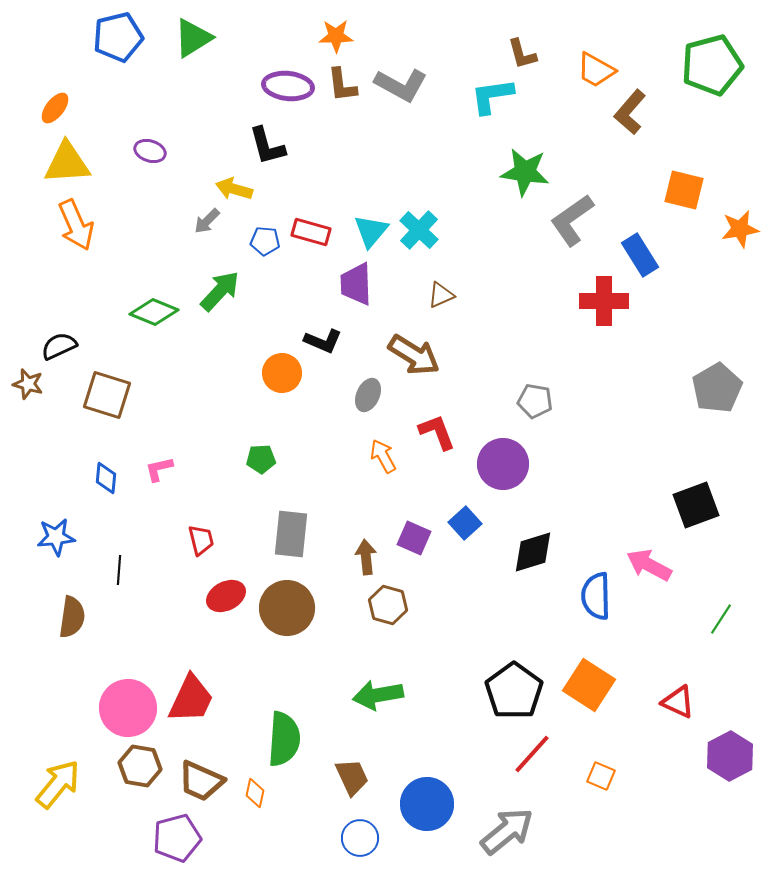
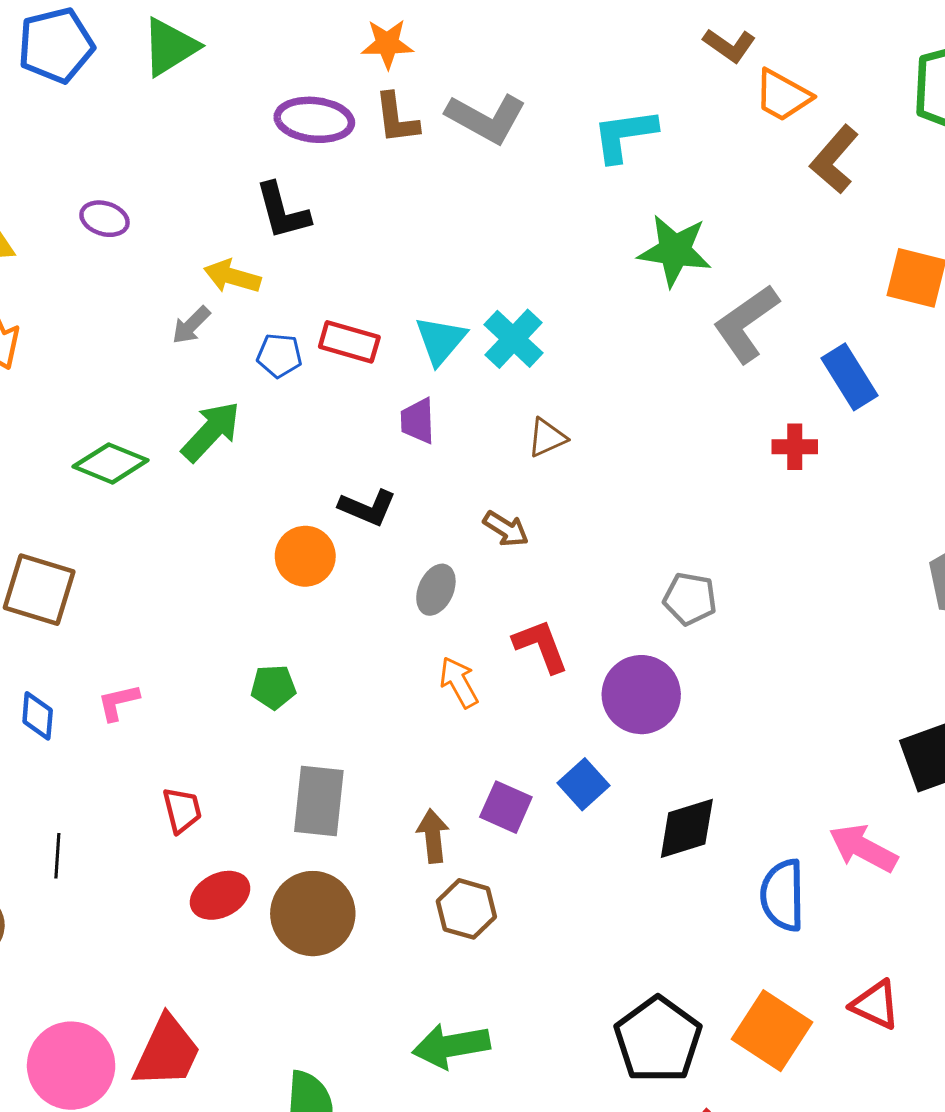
brown L-shape: (522, 54) -> (729, 45), moved, turned -40
purple trapezoid: (356, 284) -> (418, 421), size x0.7
red cross: (604, 301) -> (795, 447), size x0.6
brown arrow: (414, 355) -> (506, 529), size x0.6
red triangle: (678, 702) -> (875, 1005), moved

